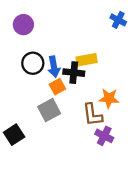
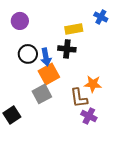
yellow rectangle: (87, 60) -> (74, 29), moved
black cross: (74, 73) -> (67, 49), moved
orange square: (57, 87) -> (49, 74), size x1.5

